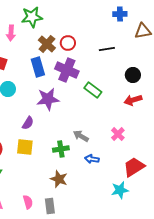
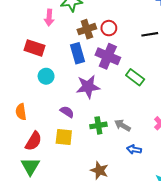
brown cross: (47, 44) -> (87, 29), turned 30
purple semicircle: (28, 123) -> (67, 112), turned -88
green cross: (61, 149) -> (98, 125), moved

